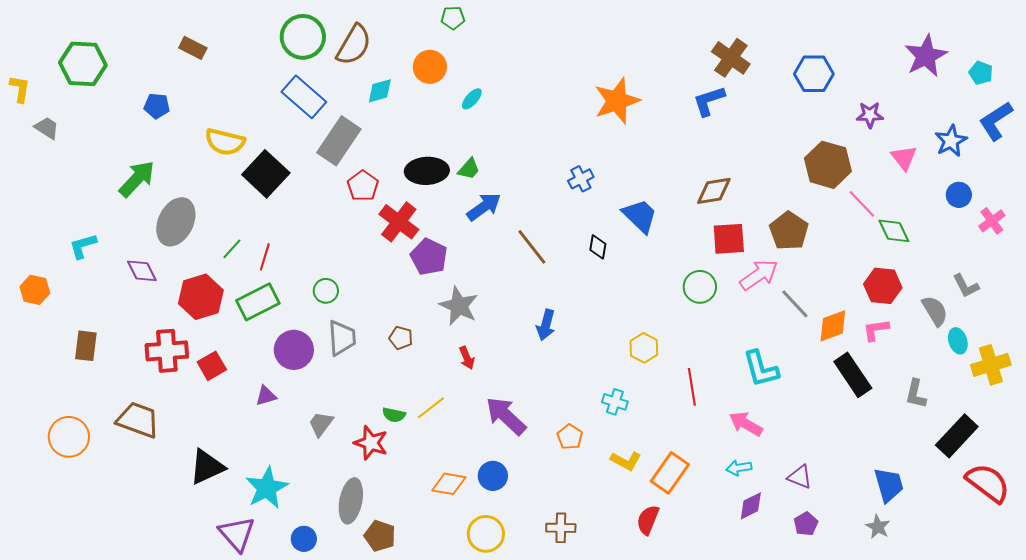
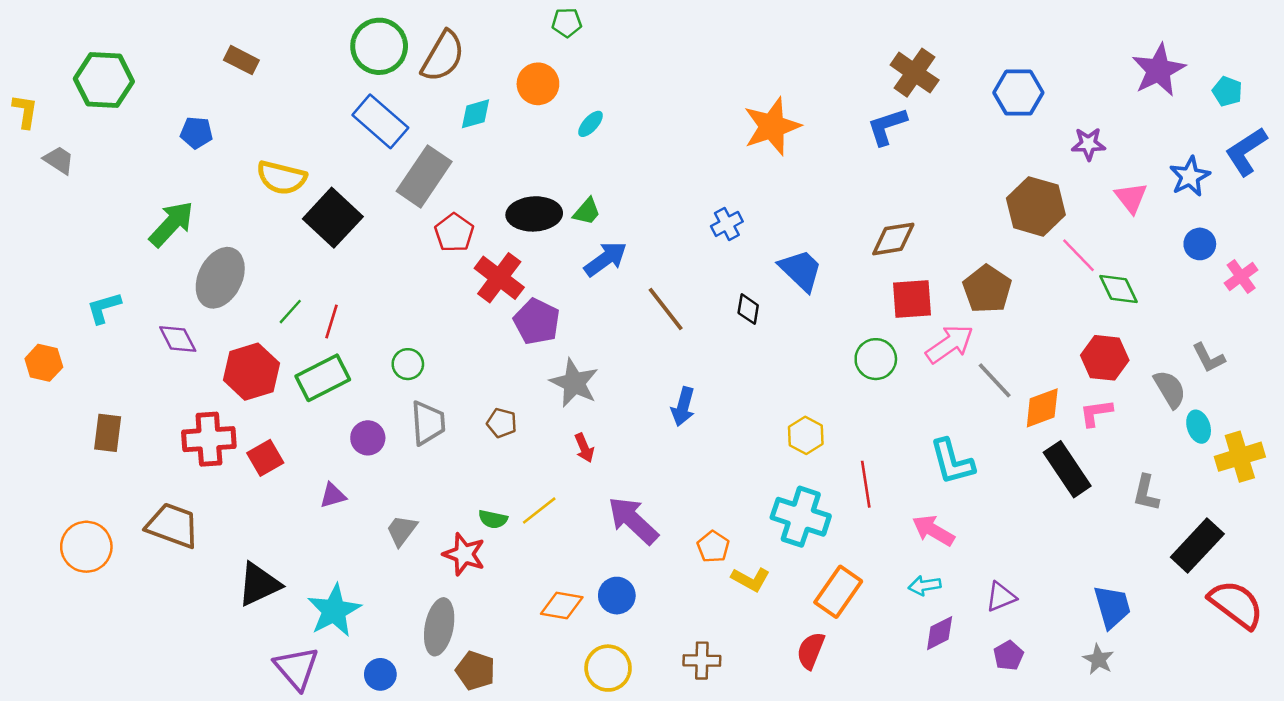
purple circle: (294, 350) -> (368, 438), size x0.7
cyan cross: (615, 402) -> (801, 517), moved, size x1.8
yellow L-shape: (626, 461) -> (751, 579), moved
purple triangle: (800, 477) -> (1001, 597), turned -44

